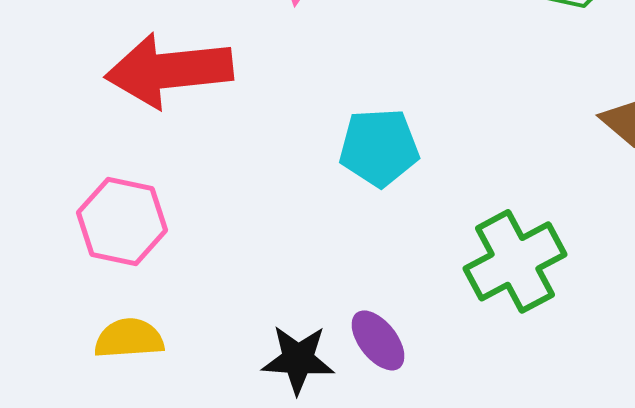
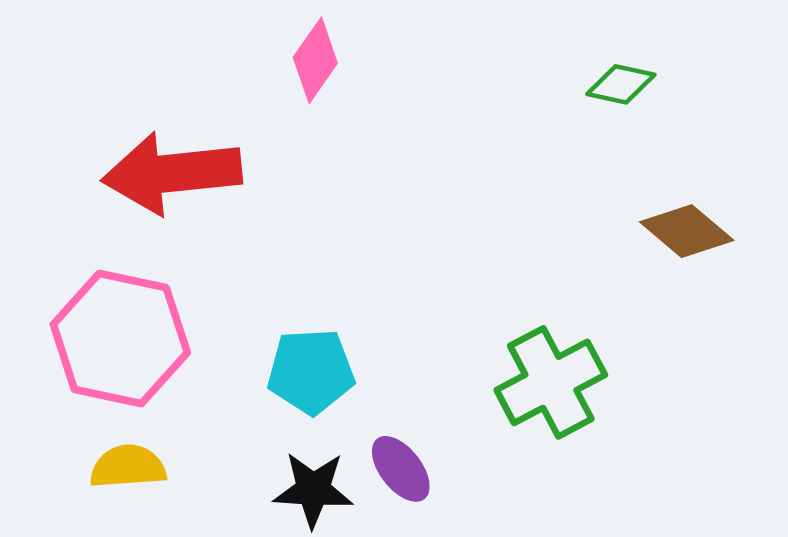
cyan pentagon: (379, 147) -> (311, 371), moved
pink hexagon: (122, 221) -> (120, 339), size x1.4

